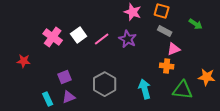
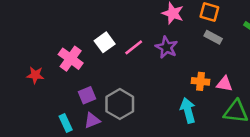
pink cross: (53, 37) -> (71, 59), moved
pink triangle: (174, 49) -> (224, 84), moved, turned 32
orange cross: (167, 66) -> (201, 81), moved
gray hexagon: (105, 84) -> (120, 104), moved

